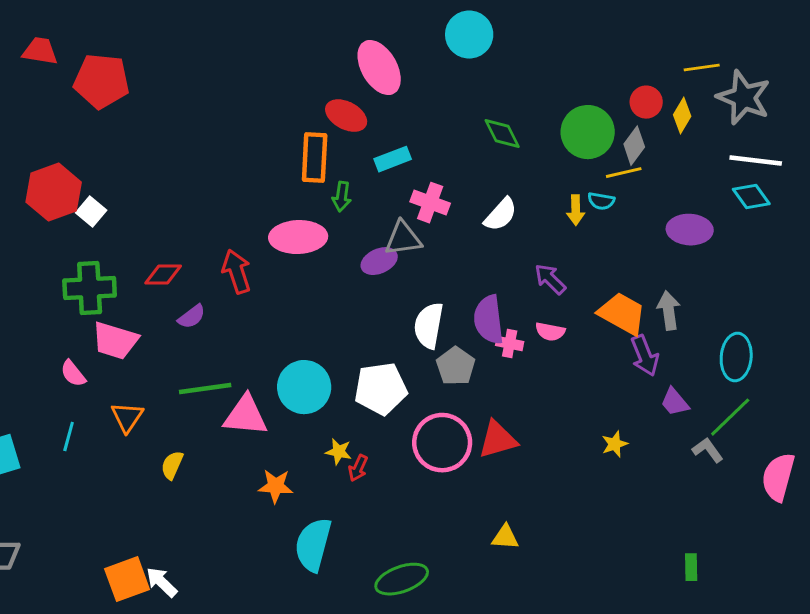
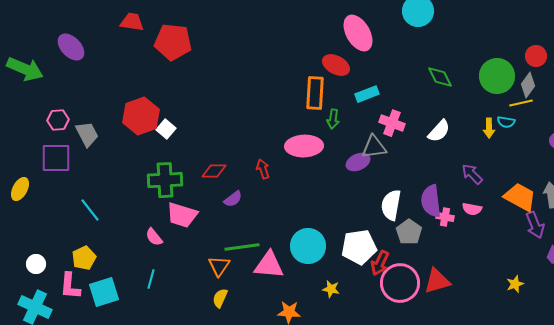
red arrow: (237, 272) -> (263, 169), size x0.7
orange triangle: (127, 417) -> (219, 266), moved
red arrow: (358, 468) -> (380, 263), moved, size x1.4

